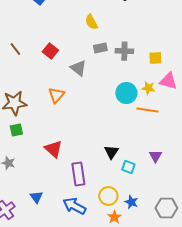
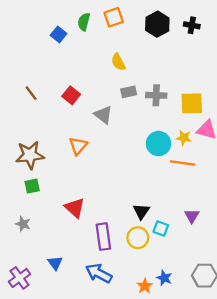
yellow square: (155, 58) -> (192, 103), size x1.5
yellow circle: (108, 196) -> (138, 238), moved
blue star: (131, 202) -> (164, 278), moved

